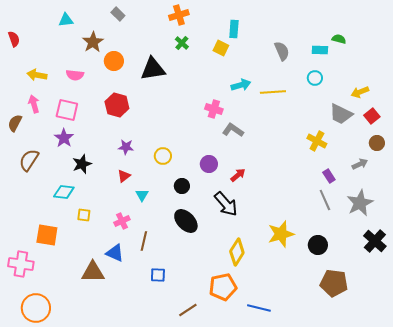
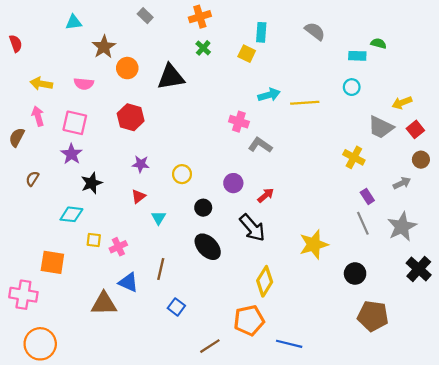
gray rectangle: (118, 14) -> (145, 16), moved
gray semicircle: (282, 51) -> (315, 31), moved, turned -30
brown semicircle: (29, 160) -> (32, 179), size x0.6
pink cross: (122, 221) -> (118, 247), moved
yellow star: (281, 234) -> (314, 244), moved
blue square: (158, 275) -> (176, 307), turned 35

